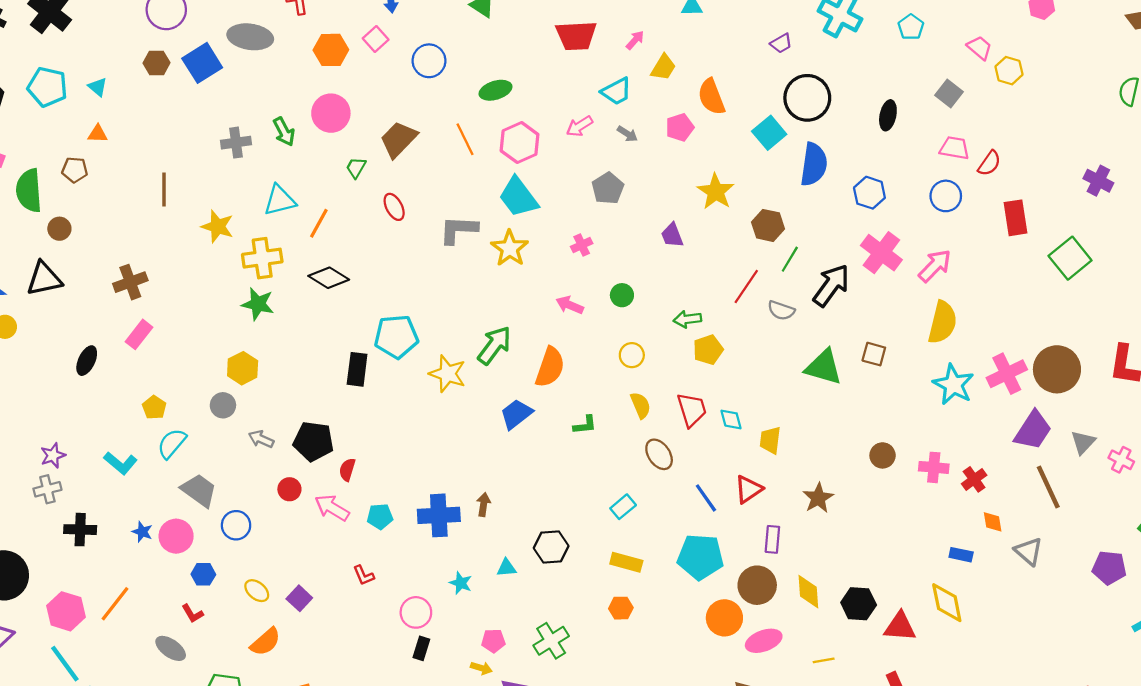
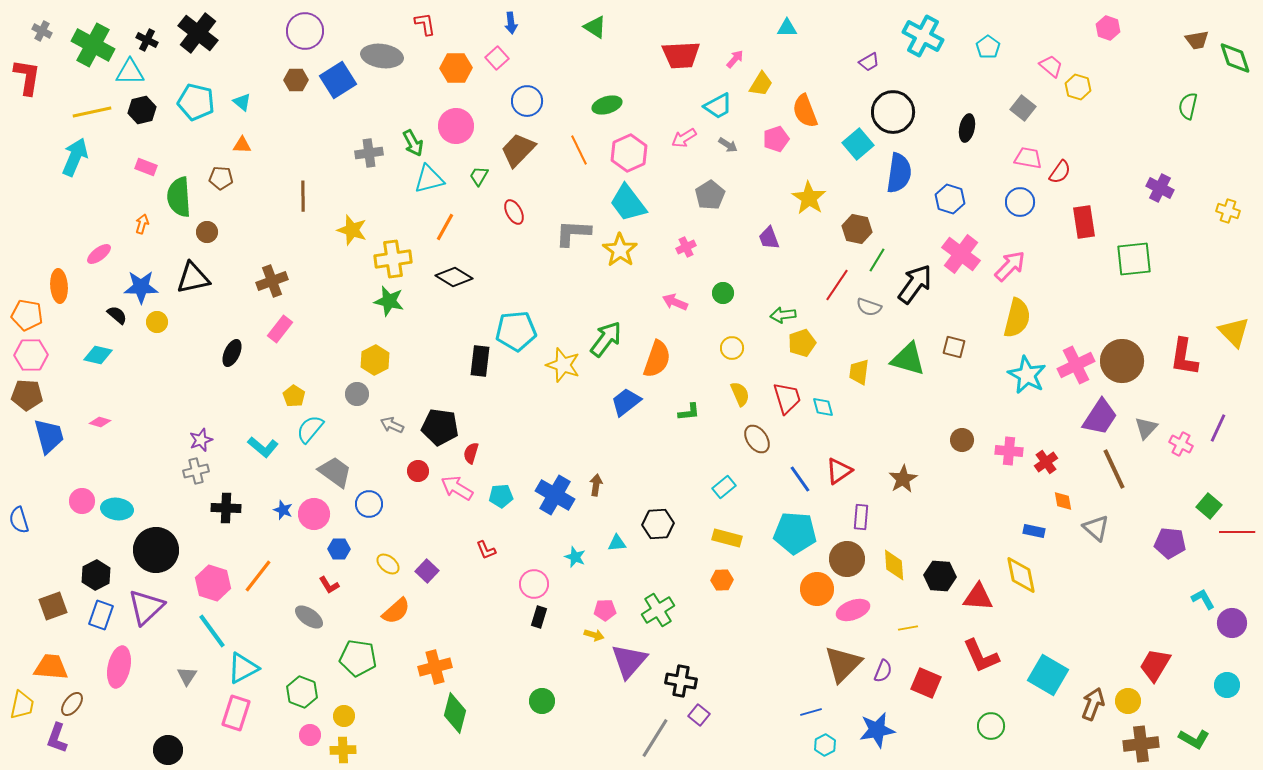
blue circle: (429, 61) -> (527, 101), moved
cyan triangle: (280, 200) -> (429, 179), moved
green square: (1070, 258) -> (1134, 259), turned 33
yellow trapezoid: (770, 440) -> (859, 372), moved
blue cross: (439, 515) -> (555, 495), turned 33

